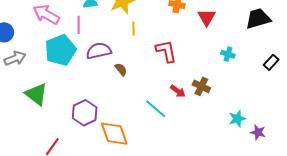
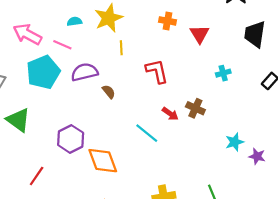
black trapezoid: (258, 19) -> (255, 34), turned -64
pink line: (79, 25) -> (62, 45), turned -66
cyan cross: (228, 54) -> (223, 73), turned -32

